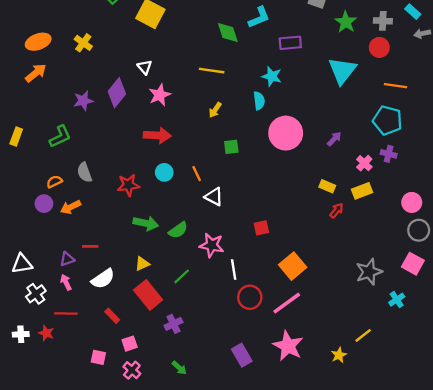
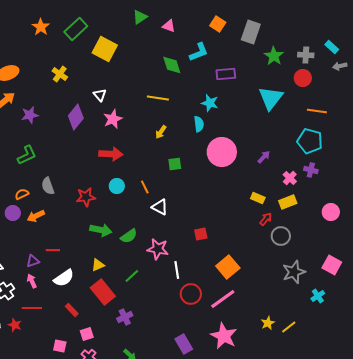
yellow cross: (83, 43) -> (60, 74), moved
purple star: (83, 101) -> (30, 115), moved
gray circle: (419, 230) -> (281, 236), moved
yellow star: (339, 355) -> (268, 323), moved

